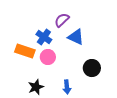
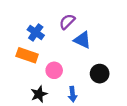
blue cross: (44, 37) -> (36, 32), moved
pink circle: (48, 57) -> (54, 70), moved

